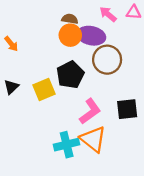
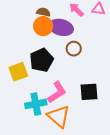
brown circle: (107, 60) -> (74, 49), size x0.6
cyan cross: (67, 145) -> (36, 104), moved

